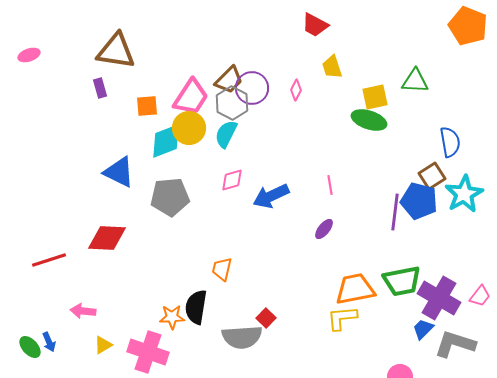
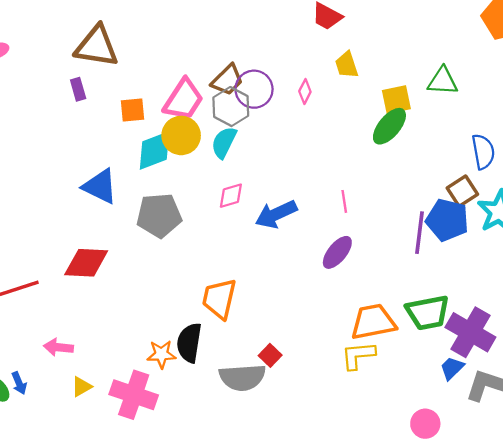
green ellipse: (369, 120) -> (389, 126), turned -68
purple ellipse: (324, 229) -> (337, 252), size x1.4
orange trapezoid: (222, 269) -> (219, 299), size x1.5

